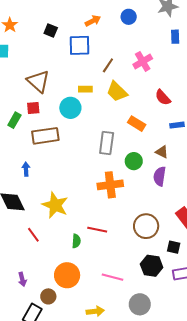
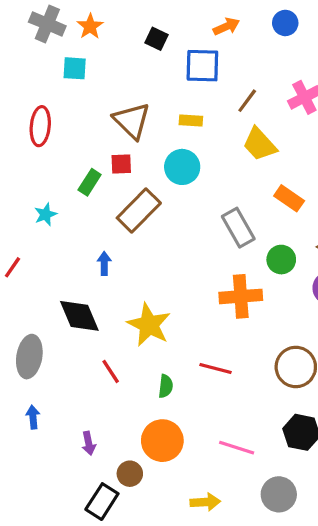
yellow rectangle: (85, 89) -> (191, 120), moved
brown rectangle: (45, 136) -> (139, 211), turned -40
gray rectangle: (107, 143) -> (238, 228), turned -40
green semicircle: (76, 241) -> (166, 386), moved

